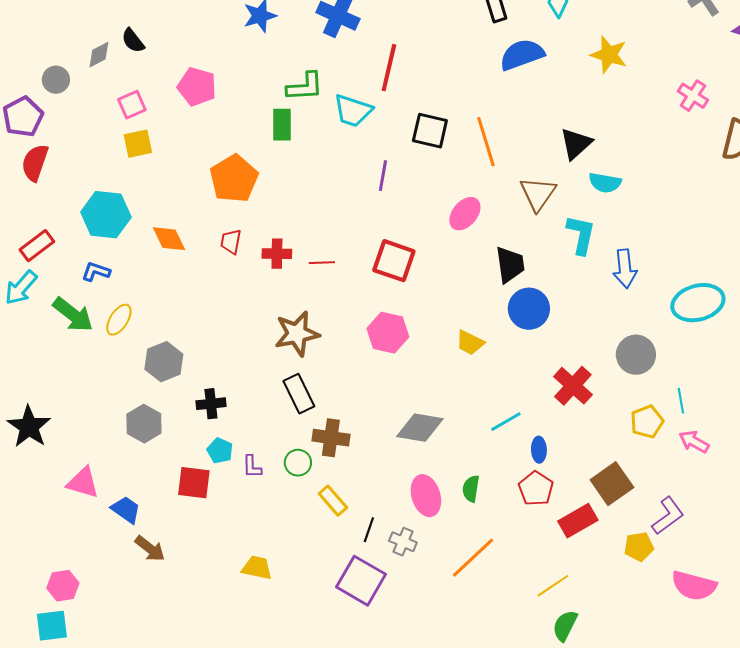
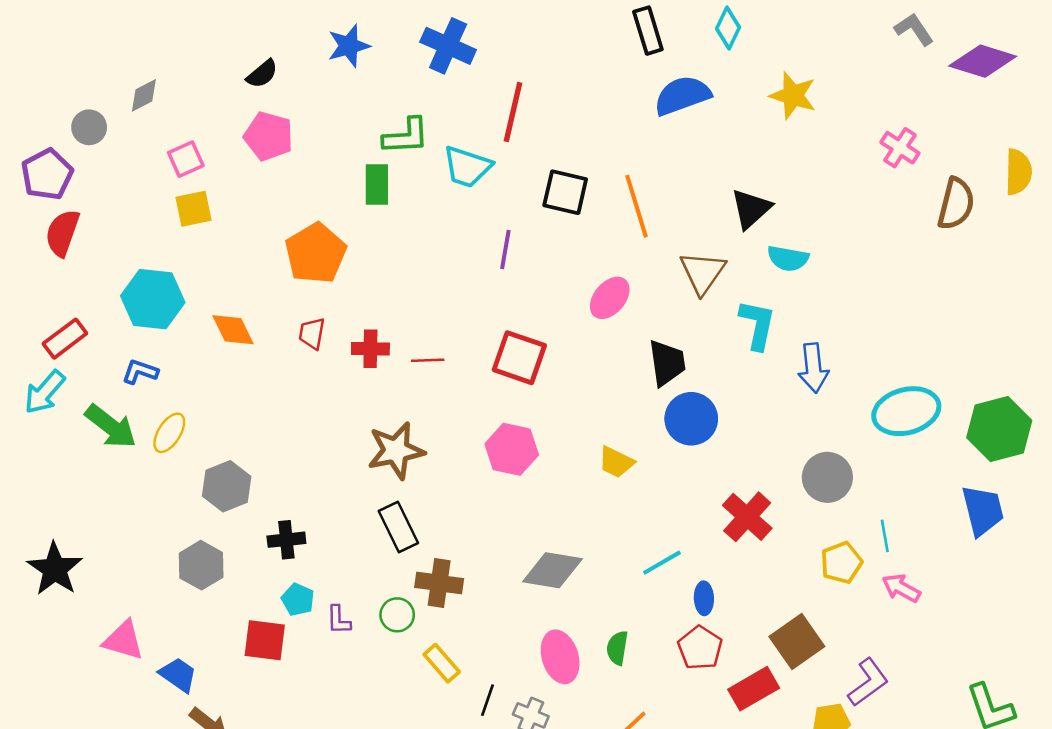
black semicircle: (133, 41) -> (262, 74), moved, turned -92

